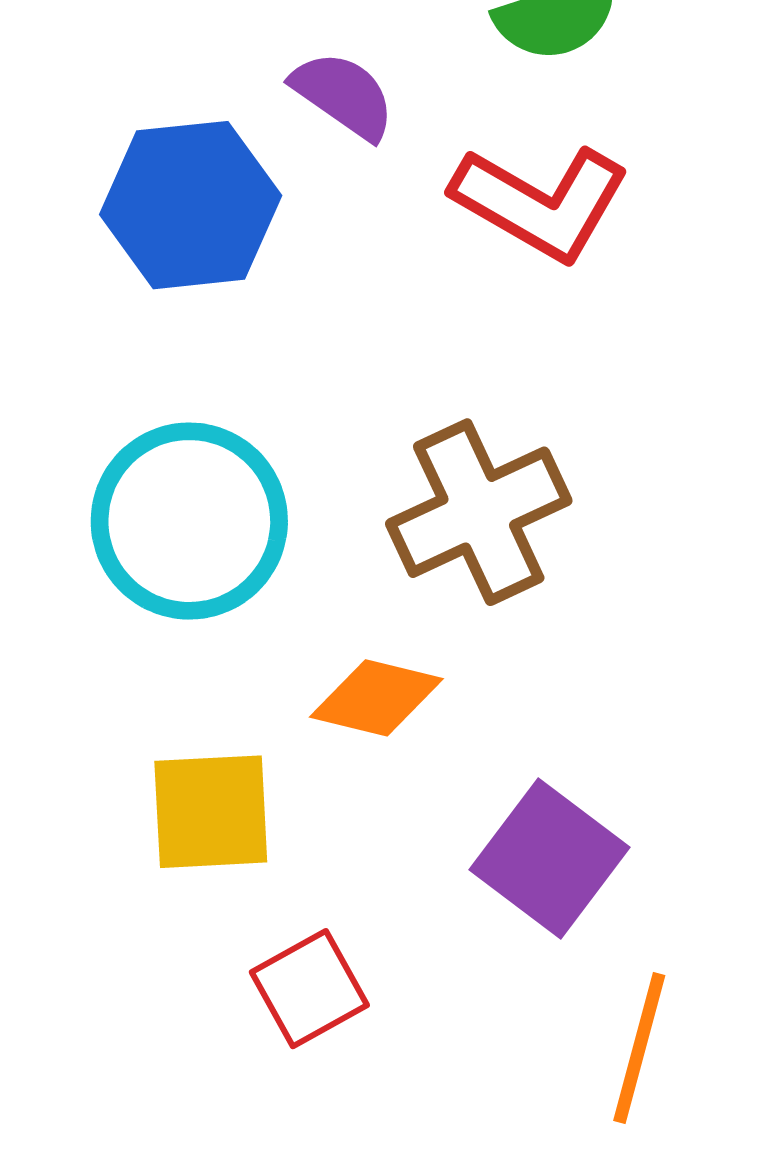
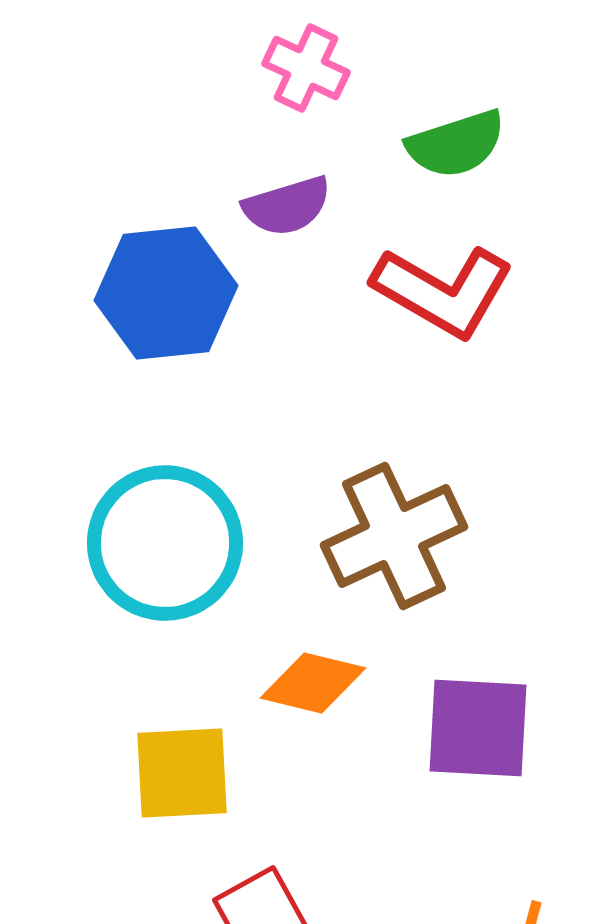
purple semicircle: (344, 95) -> (287, 206), turned 128
purple square: (550, 858) -> (478, 728), moved, turned -34

